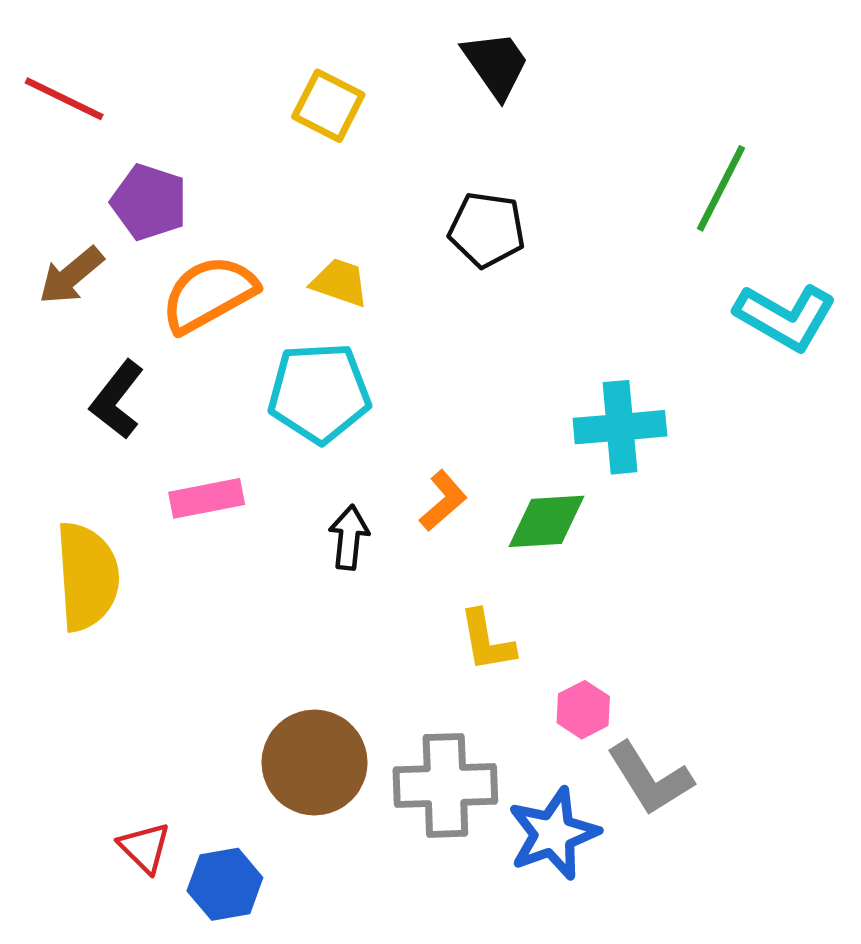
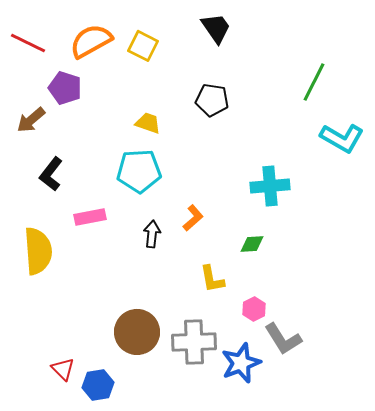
orange semicircle: (209, 294) -> (91, 41), moved
green diamond: (546, 521) -> (252, 244), moved, size x0.7

